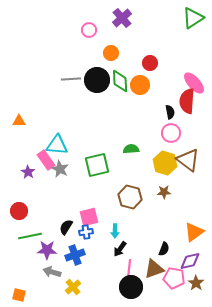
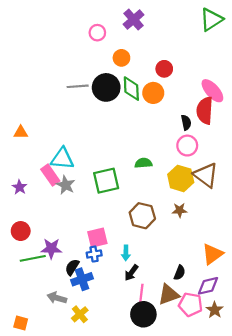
purple star: (28, 172) -> (20, 187), moved
black semicircle: (66, 227) -> (72, 267), moved
purple star: (47, 250) -> (51, 249), moved

